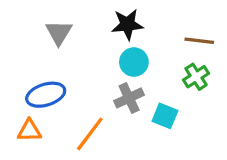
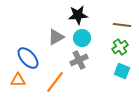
gray triangle: (59, 33) -> (56, 37), moved, turned 30
blue ellipse: (46, 95) -> (28, 58), turned 65
cyan square: (165, 116) -> (122, 71), moved

